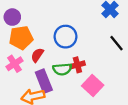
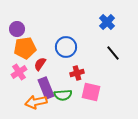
green semicircle: (62, 69) -> (63, 95), moved
pink square: (93, 85) -> (91, 92), turned -30

